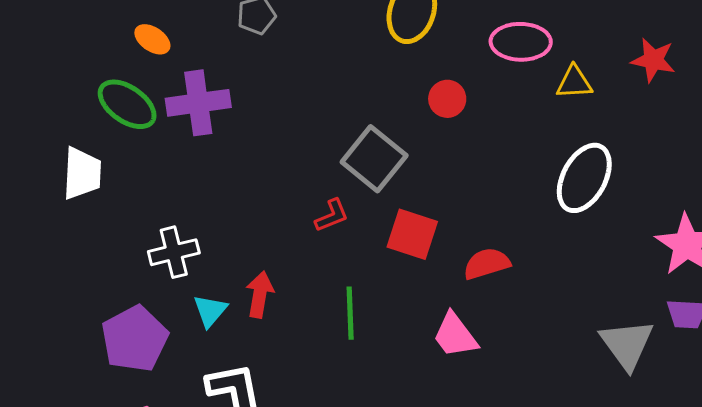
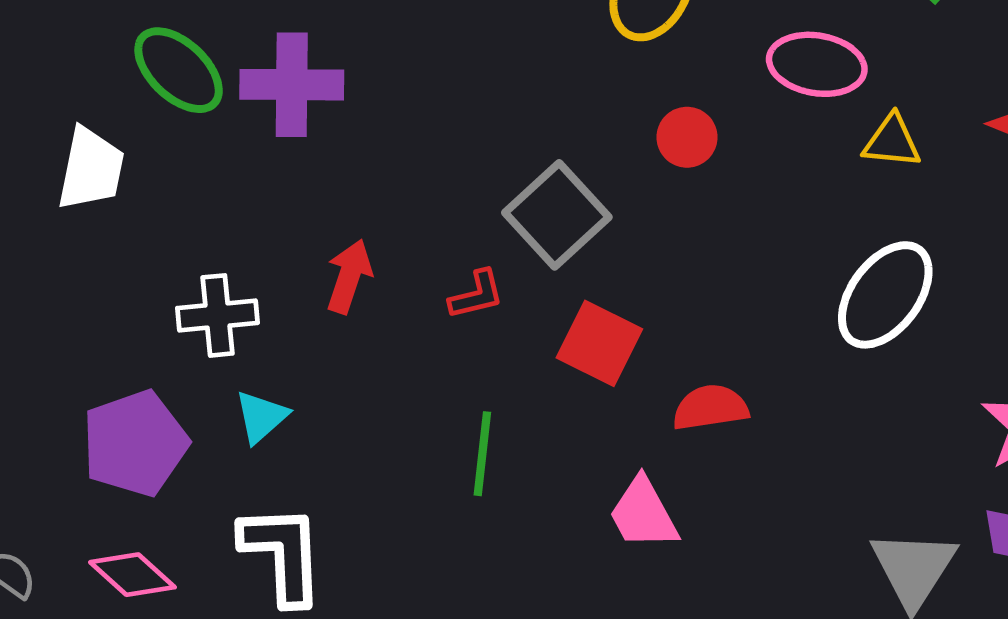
red arrow: (260, 294) -> (349, 276), moved

